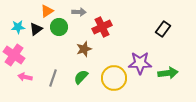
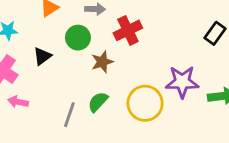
green circle: (59, 27) -> (78, 38), moved
black triangle: (36, 29) -> (42, 56), moved
gray line: (53, 78) -> (69, 115), moved

